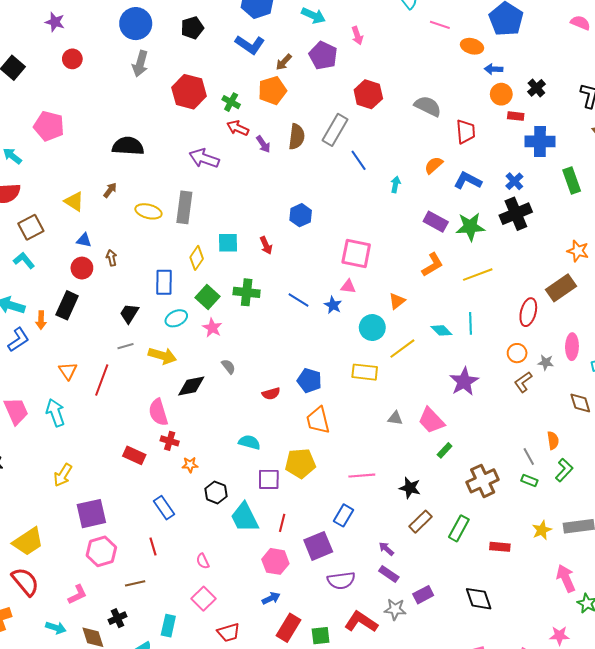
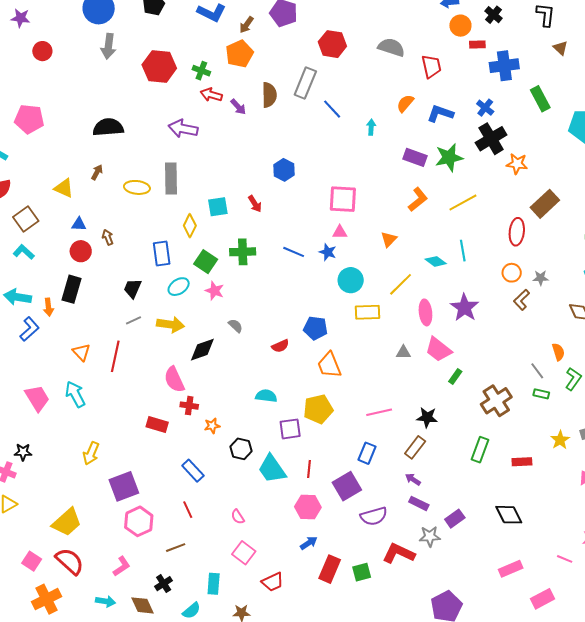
orange star: (578, 251) -> (517, 164), moved
cyan circle: (372, 328) -> (351, 280), moved
pink ellipse: (572, 347) -> (425, 312), moved
brown rectangle: (420, 522) -> (415, 447), moved

